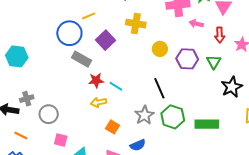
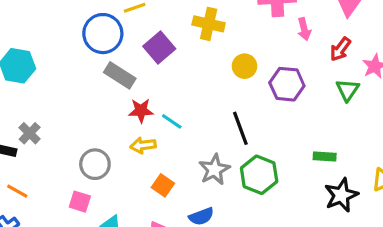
pink arrow: (196, 24) -> (304, 29), turned -120
red arrow: (220, 35) -> (340, 49), turned 35
green triangle: (214, 62) -> (348, 90), moved
black star: (232, 87) -> (341, 195), moved
gray cross: (27, 99) -> (30, 133), turned -32
gray circle: (49, 114) -> (95, 164), moved
green rectangle: (207, 124) -> (325, 156), moved, size x0.6

